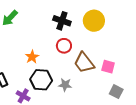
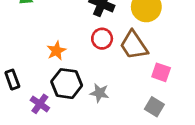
brown trapezoid: (84, 63) -> (134, 45), moved
gray square: (116, 92) -> (154, 107), moved

